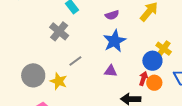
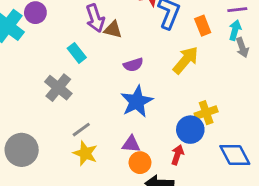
yellow cross: (164, 49) -> (206, 113), turned 35
yellow star: (59, 81) -> (85, 153), moved
orange circle: (154, 83) -> (140, 163), moved

